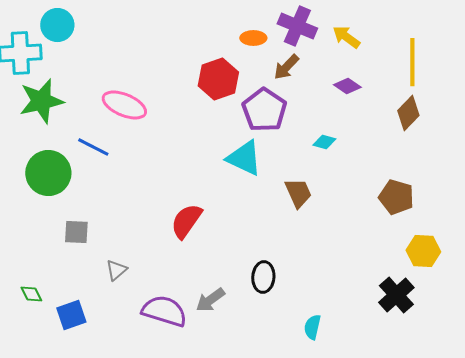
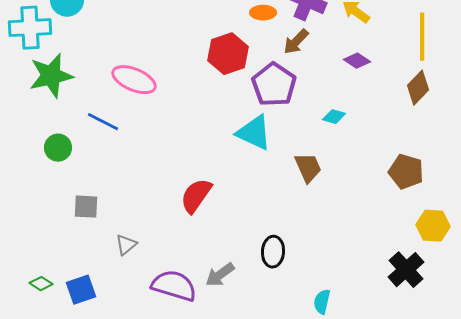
green circle: (48, 173) -> (58, 148), size x0.6
green diamond: (31, 294) -> (41, 284), moved, turned -30

